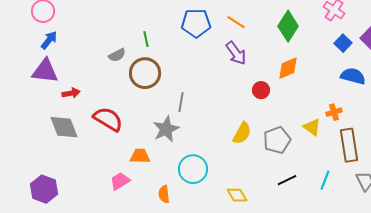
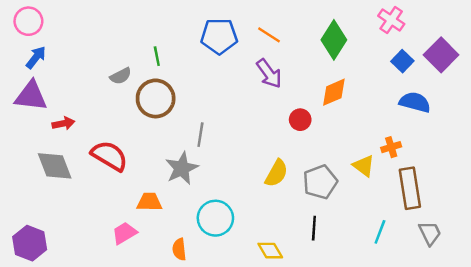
black line: (287, 180) -> (314, 228), moved, turned -60

